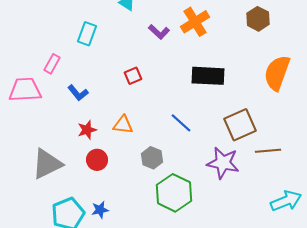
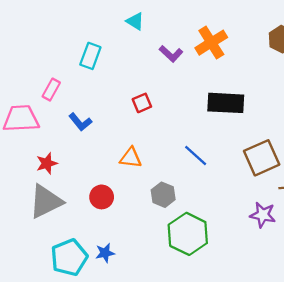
red star: (87, 130) -> (47, 163), moved
purple star: (223, 163) -> (263, 215), moved, size x0.7

